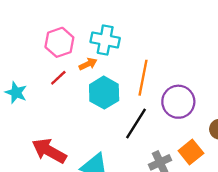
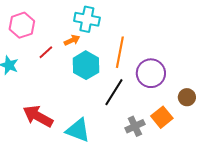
pink hexagon: (59, 42) -> (22, 25), moved

